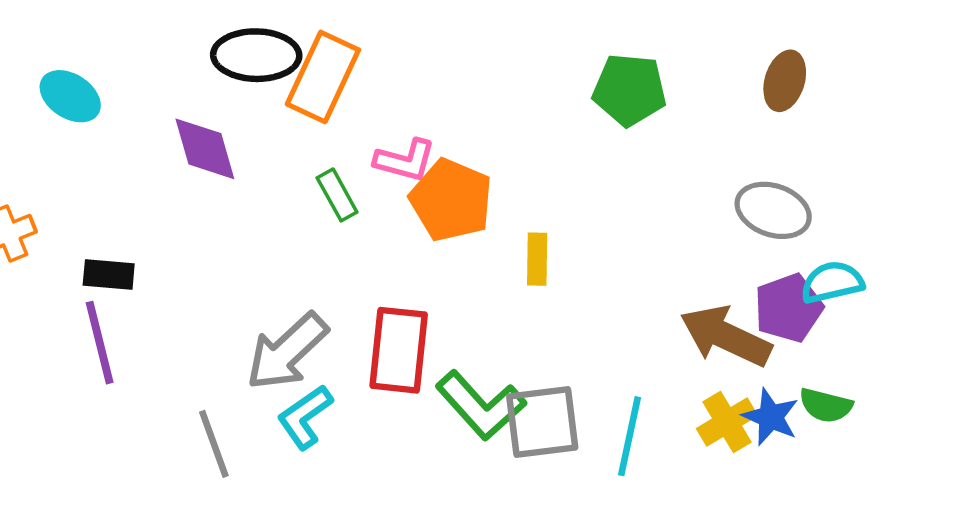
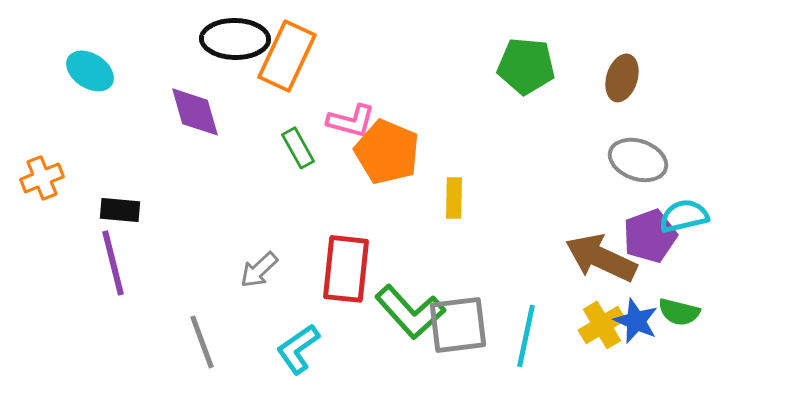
brown ellipse: (785, 81) -> (622, 78), moved
gray arrow: (287, 351) -> (259, 270), size x0.6
cyan L-shape: (305, 417) -> (298, 349), moved

